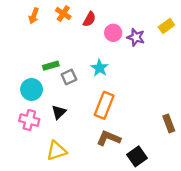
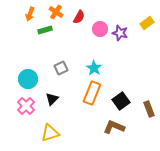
green rectangle: (51, 66) -> (45, 30), moved
cyan star: (100, 68) -> (94, 68), moved
pink cross: (29, 120) -> (26, 106), turned 30
brown L-shape: (109, 138) -> (114, 127), moved
black square: (137, 156) -> (121, 101), moved

